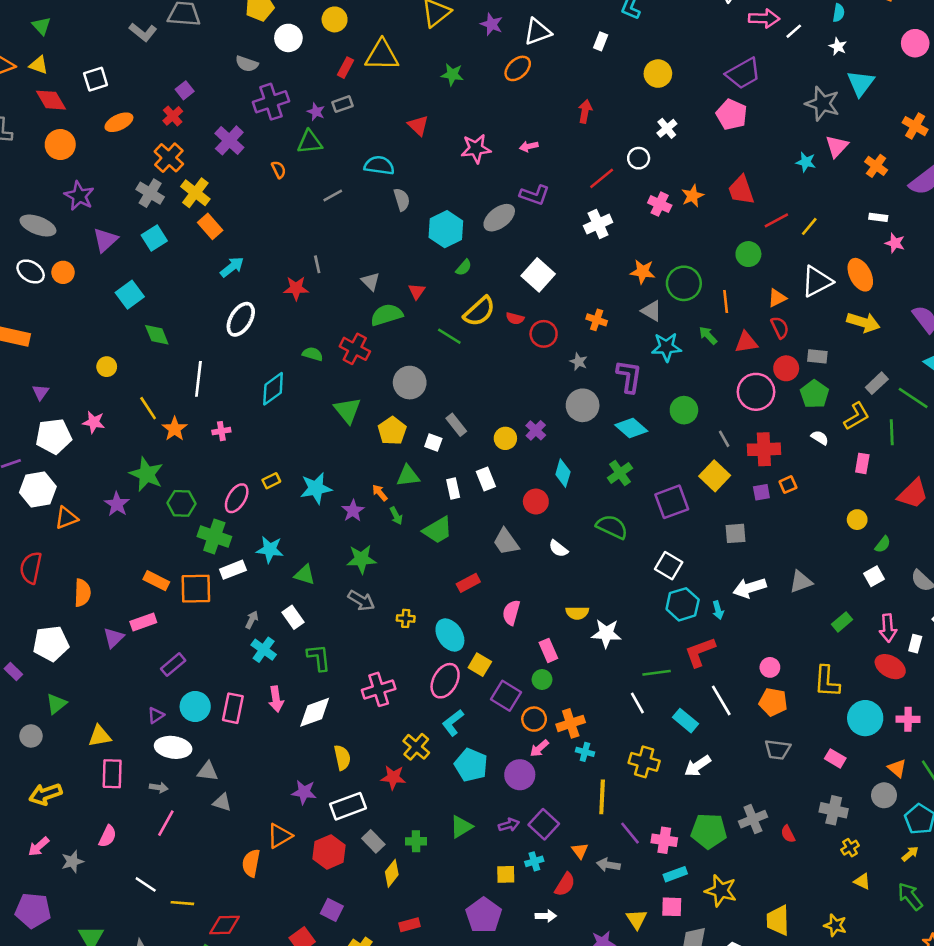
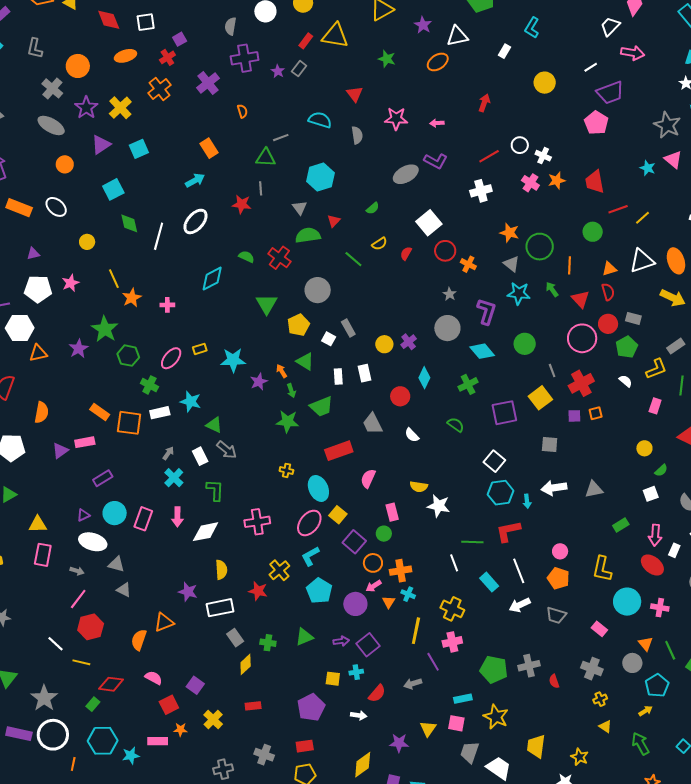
white line: (794, 31) -> (591, 67), moved
gray semicircle: (247, 64) -> (230, 26), turned 72
white square: (96, 79) -> (146, 22), moved
red diamond: (51, 100) -> (109, 20), moved
gray rectangle: (342, 104) -> (299, 69), turned -42
white cross: (667, 128) -> (543, 156), moved, turned -35
green triangle: (310, 142) -> (266, 158), moved
pink triangle: (837, 146) -> (673, 160), turned -42
gray cross: (150, 193) -> (52, 88), moved
yellow cross: (195, 193) -> (120, 108), moved
gray semicircle: (402, 200) -> (357, 135), moved
orange rectangle: (210, 226) -> (209, 148), moved
cyan hexagon: (446, 229) -> (320, 177), moved
white ellipse: (31, 271) -> (56, 207), moved
yellow semicircle: (479, 311) -> (379, 244), size x0.6
red semicircle: (515, 318) -> (406, 253), turned 96
red circle: (544, 334) -> (445, 251), moved
red triangle: (746, 342) -> (580, 299), turned 48
white line: (198, 379) -> (159, 236), moved
purple triangle: (40, 392) -> (33, 254), turned 32
pink star: (94, 422) -> (71, 283), turned 30
red cross: (764, 449) -> (581, 383), turned -35
green triangle: (408, 476) -> (305, 361), turned 30
green semicircle: (612, 527) -> (456, 425), size x0.7
green cross: (214, 537) -> (149, 385), size x0.7
green star: (361, 559) -> (287, 421), moved
red rectangle: (468, 583) -> (339, 451), size x1.5
gray arrow: (361, 601) -> (227, 450), moved
white arrow: (698, 766) -> (520, 605), moved
pink semicircle: (108, 836) -> (154, 678), moved, turned -96
pink cross: (664, 840) -> (452, 642), moved, turned -30
orange triangle: (580, 851) -> (389, 602), moved
red hexagon: (329, 852) -> (91, 627), moved
gray arrow: (608, 865) -> (413, 684), turned -36

